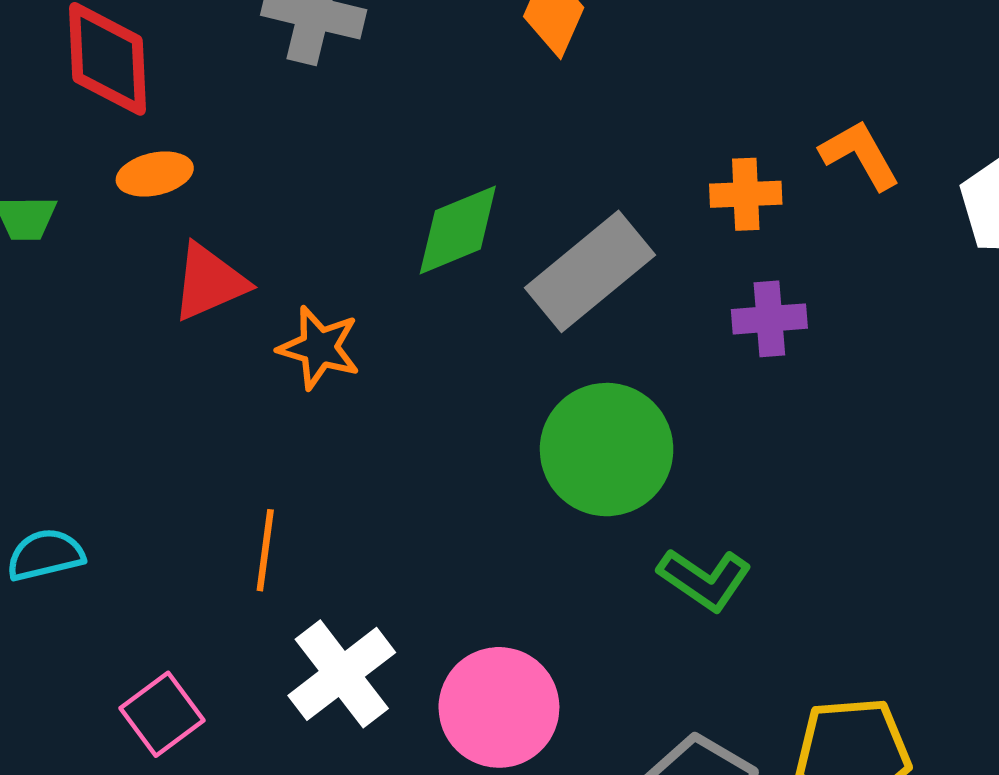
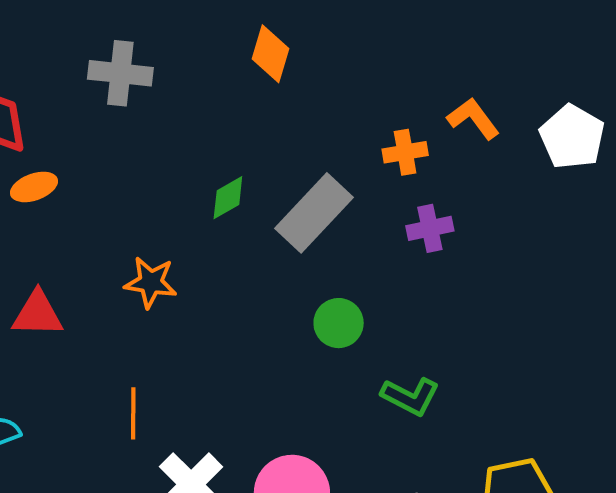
green diamond: (458, 230) -> (228, 198), size x0.7
red triangle: (209, 282) -> (38, 314), moved, turned 32
green circle: (607, 450) -> (339, 323), size x0.6

